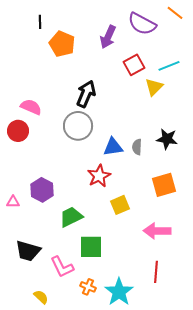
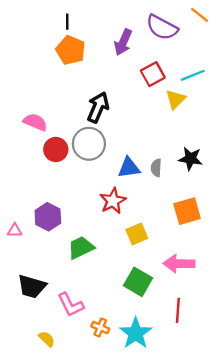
black line: (40, 22) -> (67, 22), moved
red circle: (18, 131) -> (56, 149), moved
green square: (91, 247) -> (138, 282), moved, turned 30

